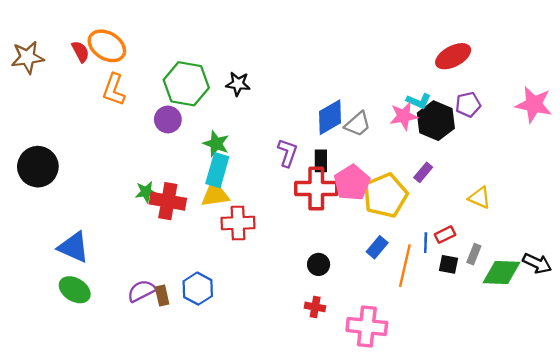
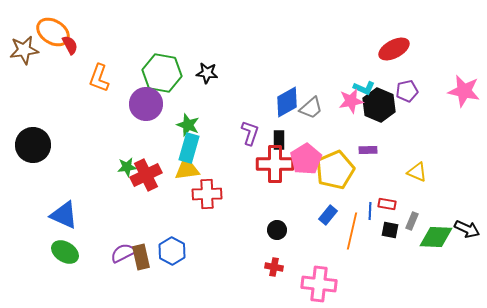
orange ellipse: (107, 46) -> (53, 32), moved
purple circle: (168, 119) -> (146, 104), size x1.4
purple rectangle: (423, 172) -> (368, 150), turned 48
red cross: (168, 201) -> (146, 175), turned -36
red rectangle: (445, 235) -> (387, 204), turned 36
brown rectangle: (162, 295) -> (141, 257), size x1.4

